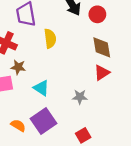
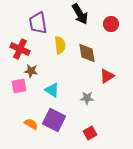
red circle: (97, 14) -> (111, 24), moved
brown diamond: (102, 47) -> (87, 53), moved
purple square: (43, 121) -> (54, 120), turned -30

